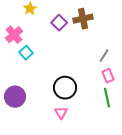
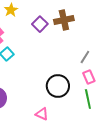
black circle: (65, 88) -> (58, 86), moved
pink triangle: (61, 113) -> (42, 114), turned -32

